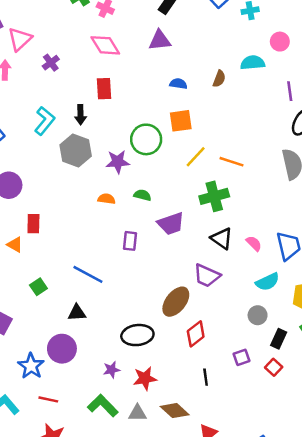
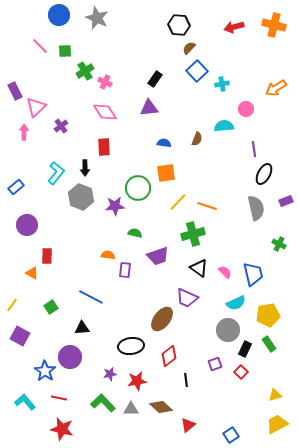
orange semicircle: (106, 199) -> (108, 255), moved
gray circle: (258, 315) -> (228, 330), size x1.5
red diamond: (196, 334) -> (169, 356), moved

